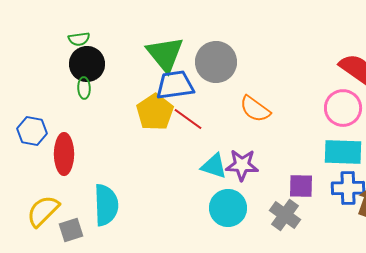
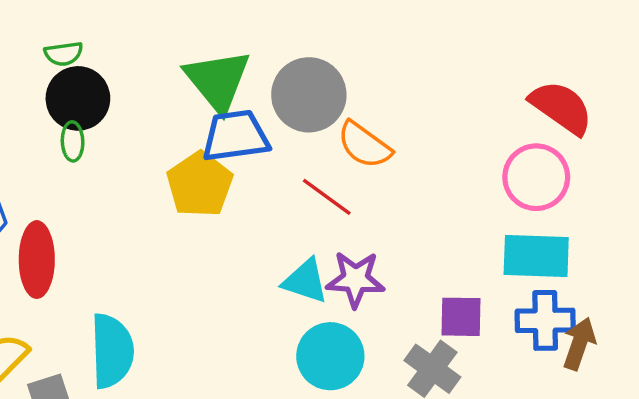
orange semicircle: (255, 109) -> (364, 145), moved
red line: (188, 119) -> (327, 197), moved

